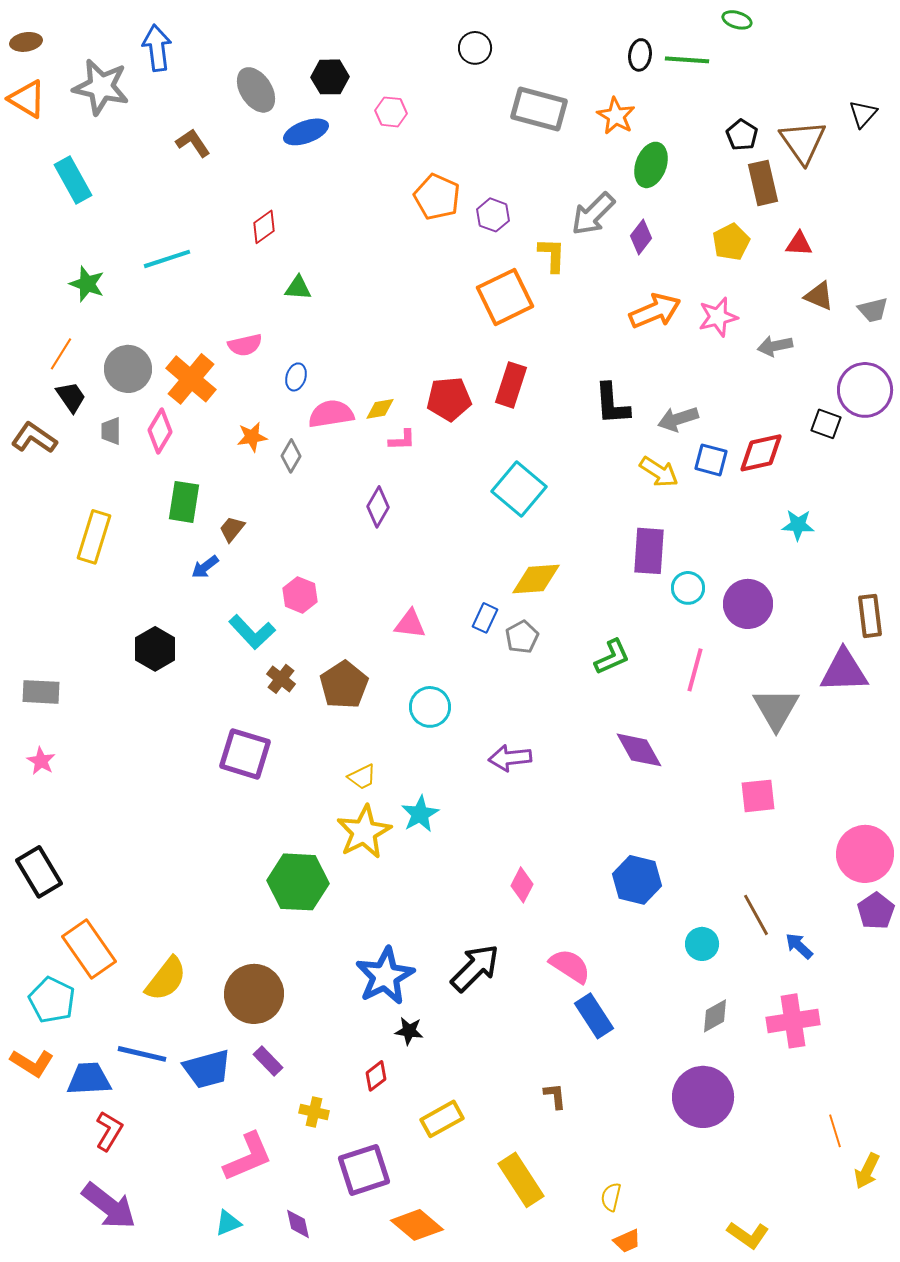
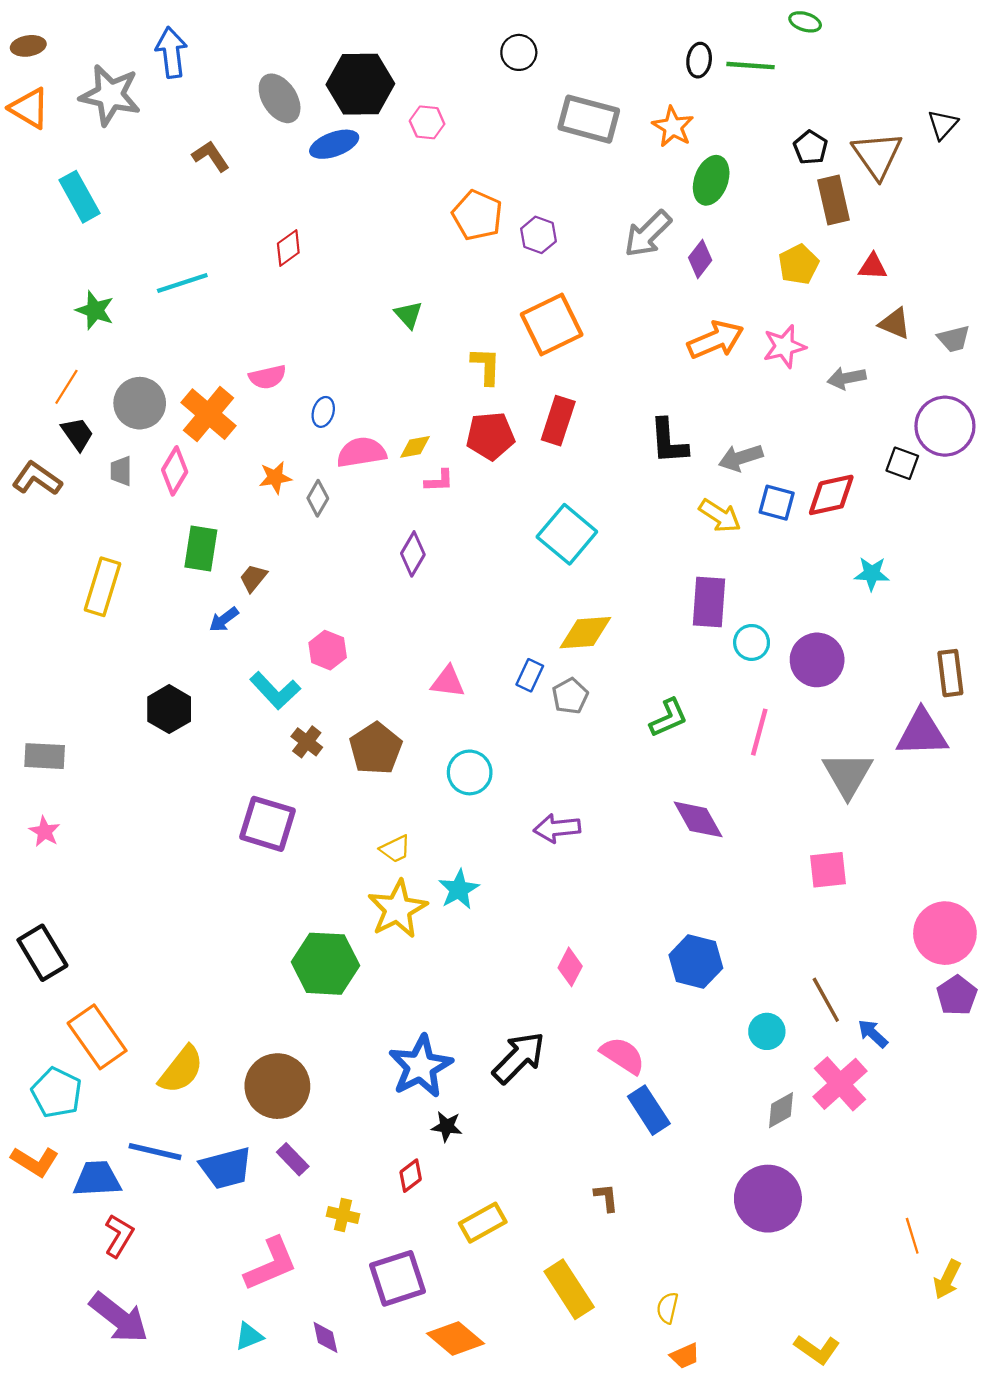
black hexagon: (330, 77) -> (360, 84), size x1.6
yellow L-shape: (552, 255) -> (486, 366), moved
green triangle: (298, 288) -> (408, 315), moved, turned 44
pink cross: (793, 1021) -> (840, 1084), moved, turned -33

